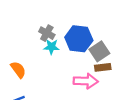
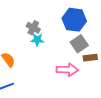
blue hexagon: (79, 39) -> (74, 20), moved
brown rectangle: (103, 67) -> (90, 58), moved

